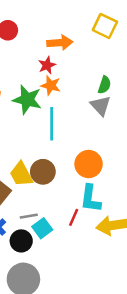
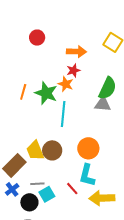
red star: (47, 65) -> (73, 70), moved
green semicircle: (104, 85) -> (108, 88), size x1.6
gray triangle: (101, 106) -> (103, 104), turned -48
red line: (74, 217) -> (72, 189), turned -72

